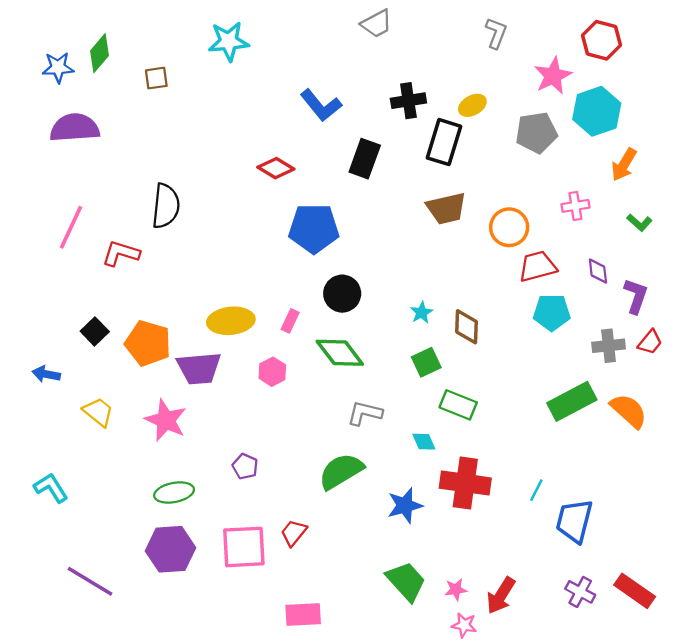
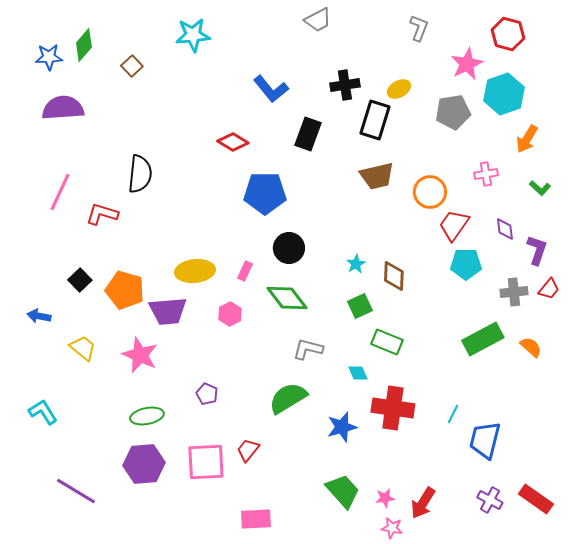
brown square: (156, 78) -> (132, 66), turned -35
red trapezoid: (538, 266) -> (454, 225), turned -40
orange semicircle: (629, 411) -> (531, 347), size x0.7

